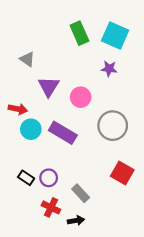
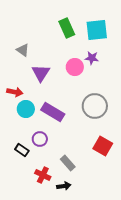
cyan square: (115, 35) -> (97, 30), turned -30
pink circle: (81, 97) -> (75, 67), moved
purple circle: (49, 178) -> (40, 139), moved

